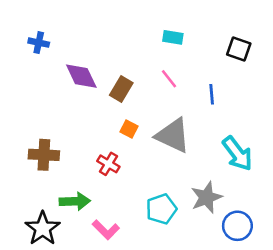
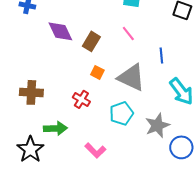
blue line: (212, 94) -> (161, 55), moved
cyan pentagon: (161, 209) -> (121, 113), moved
pink L-shape: (106, 230) -> (95, 150), moved

